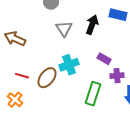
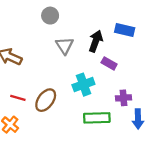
purple rectangle: (104, 59) -> (109, 63), moved
cyan cross: (69, 65) -> (83, 85), moved
green rectangle: (93, 94) -> (97, 118), turned 70

